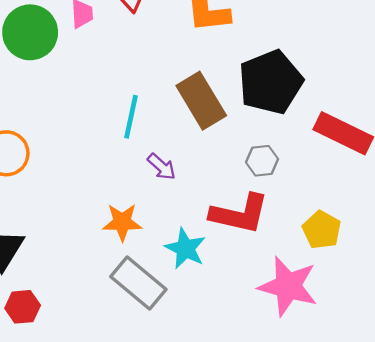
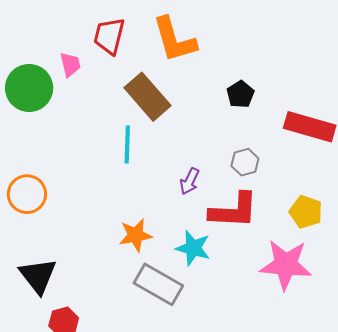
black pentagon: (271, 82) -> (240, 94), size x0.5
brown rectangle: (201, 101) -> (147, 97), moved
purple arrow: (162, 167) -> (190, 181), moved, turned 84

